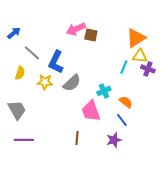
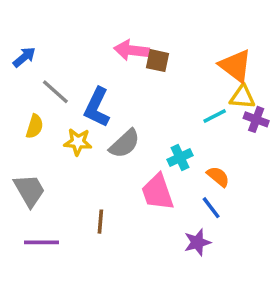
pink arrow: (76, 29) -> (132, 50), turned 30
orange triangle: (136, 38) -> (235, 66), turned -50
cyan line: (124, 67) -> (215, 116), turned 40
brown line: (77, 138) -> (100, 222), moved

